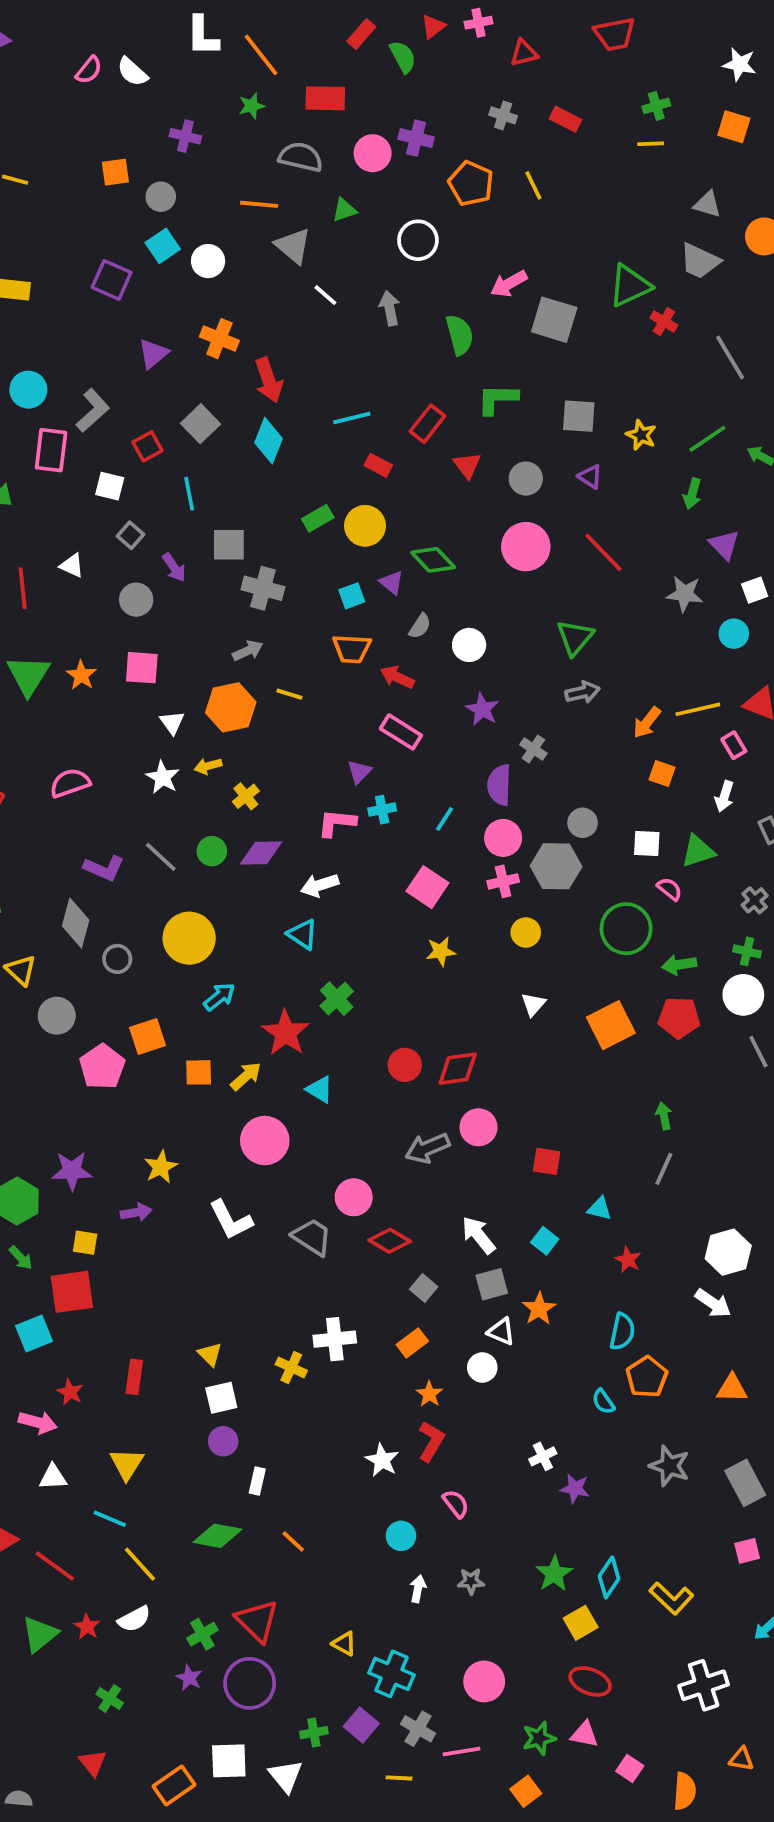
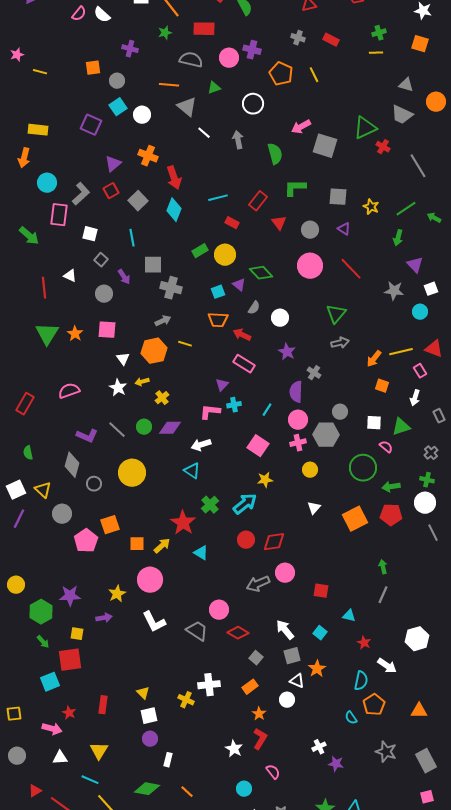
red square: (148, 446) -> (111, 191), moved
cyan arrow: (219, 997) -> (245, 504), moved, size x1.4
pink circle: (265, 1141) -> (150, 580), moved
white arrow: (713, 1303) -> (387, 666), moved

